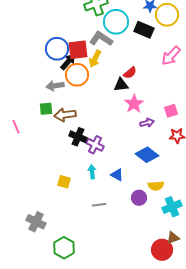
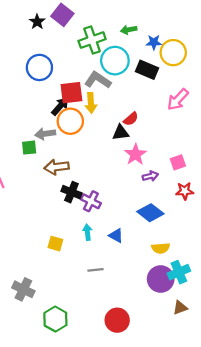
blue circle: (57, 49) -> (39, 67), moved
yellow arrow: (95, 59) -> (91, 103), turned -30
green square: (46, 109) -> (29, 148), moved
purple circle: (139, 198) -> (161, 279), moved, size x1.5
red circle: (162, 250) -> (117, 320), moved

